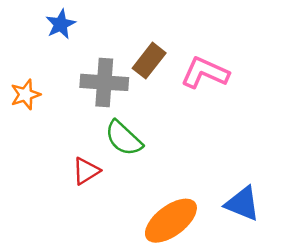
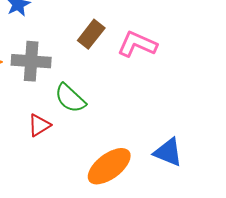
gray cross: (104, 82) -> (31, 61), moved

